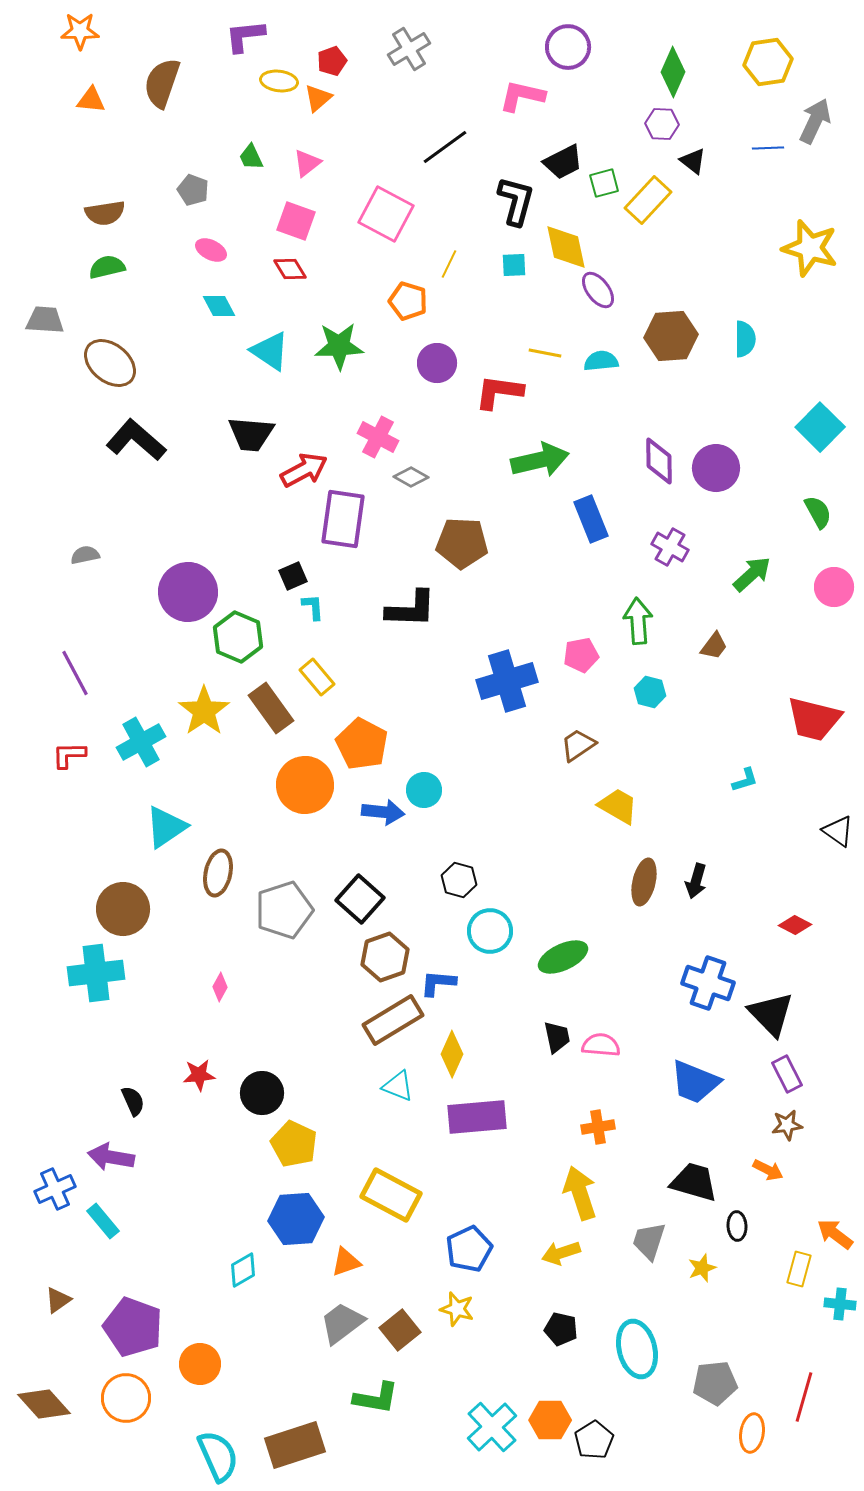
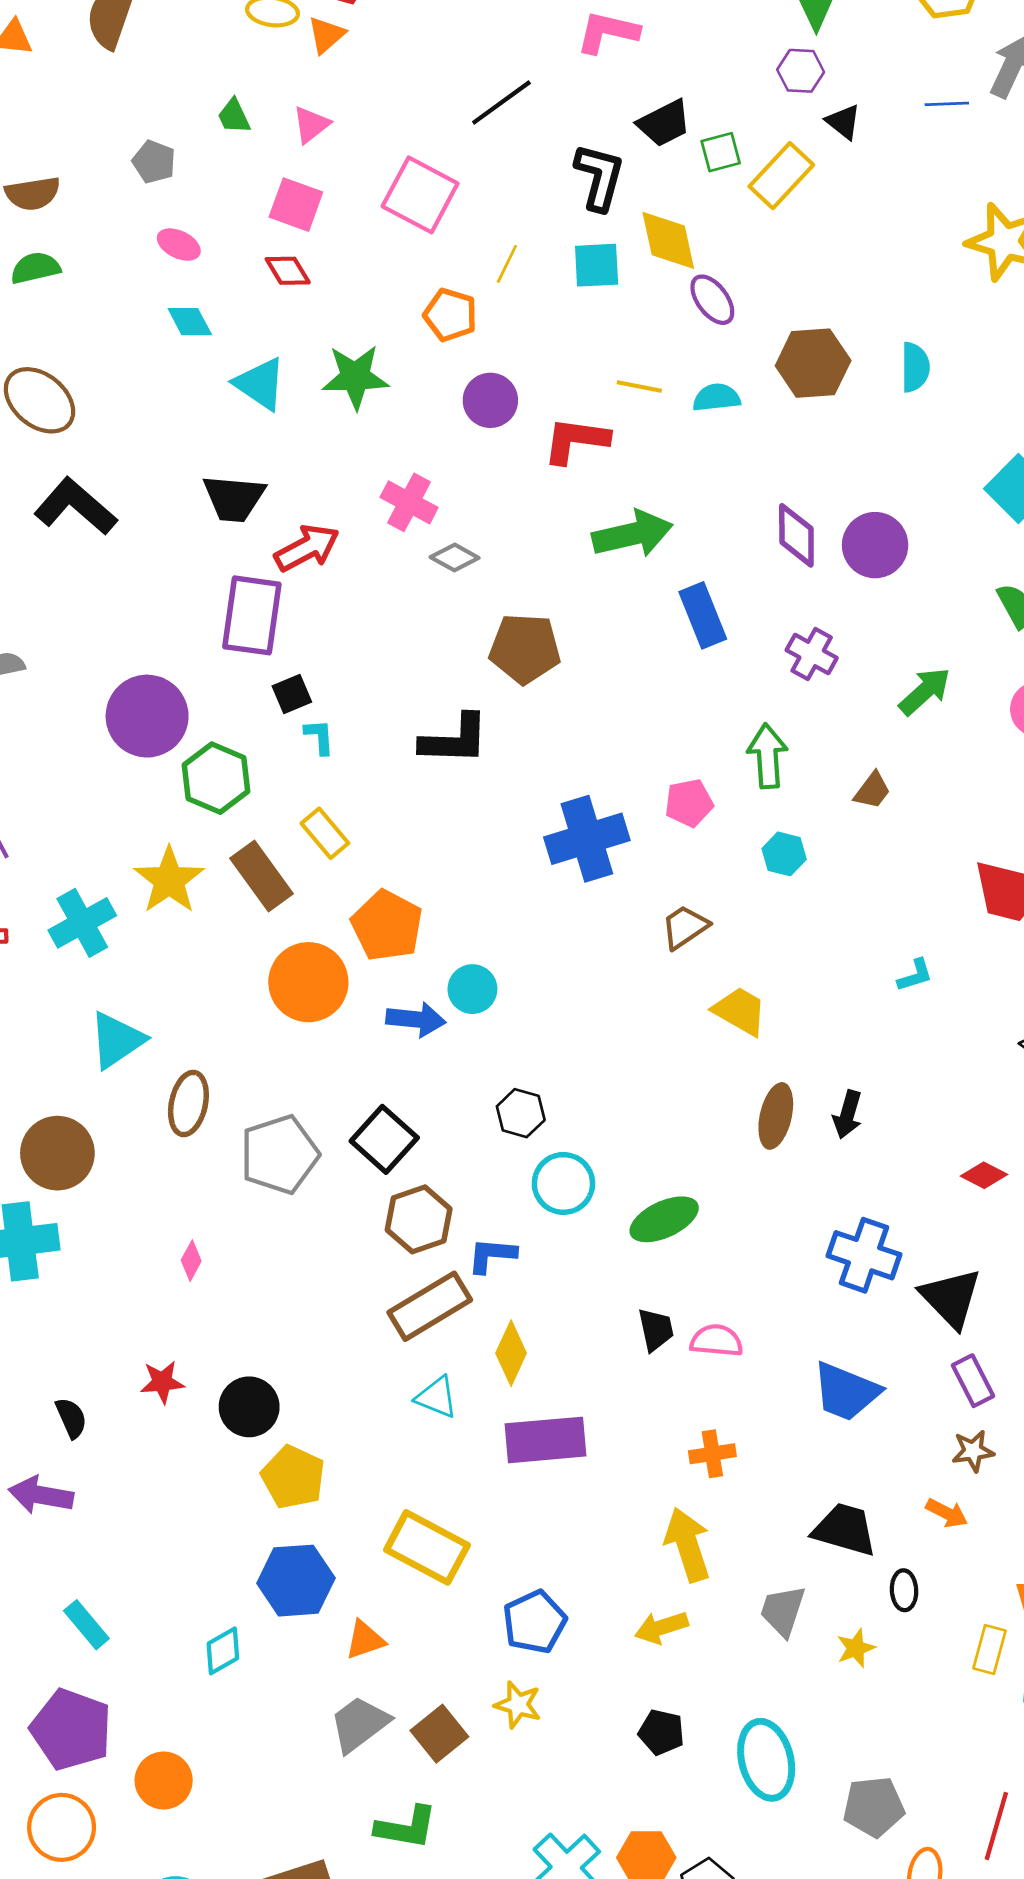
cyan square: (514, 265) -> (597, 265), size x1.4
purple rectangle: (343, 519) -> (252, 615), moved
cyan rectangle: (103, 1221) -> (86, 1625), moved

